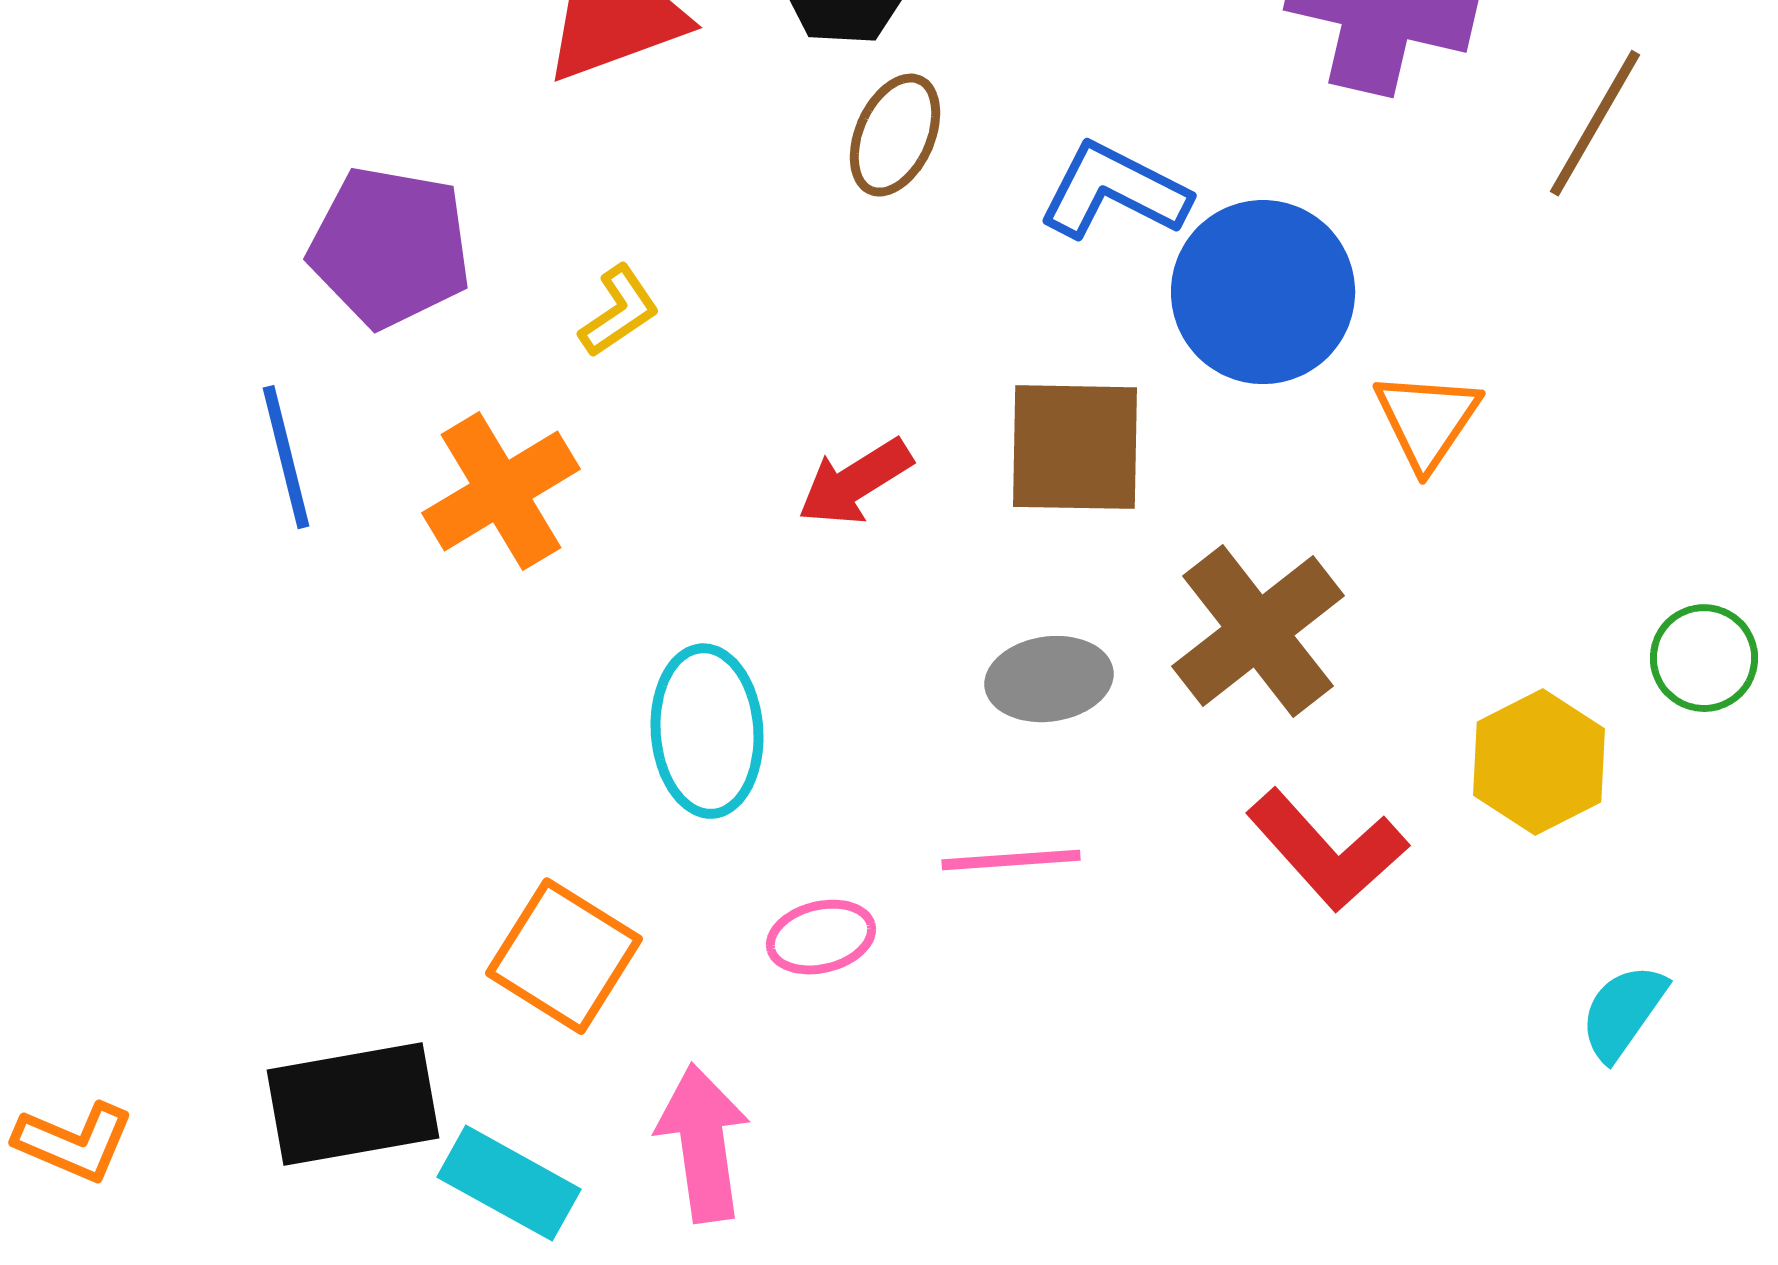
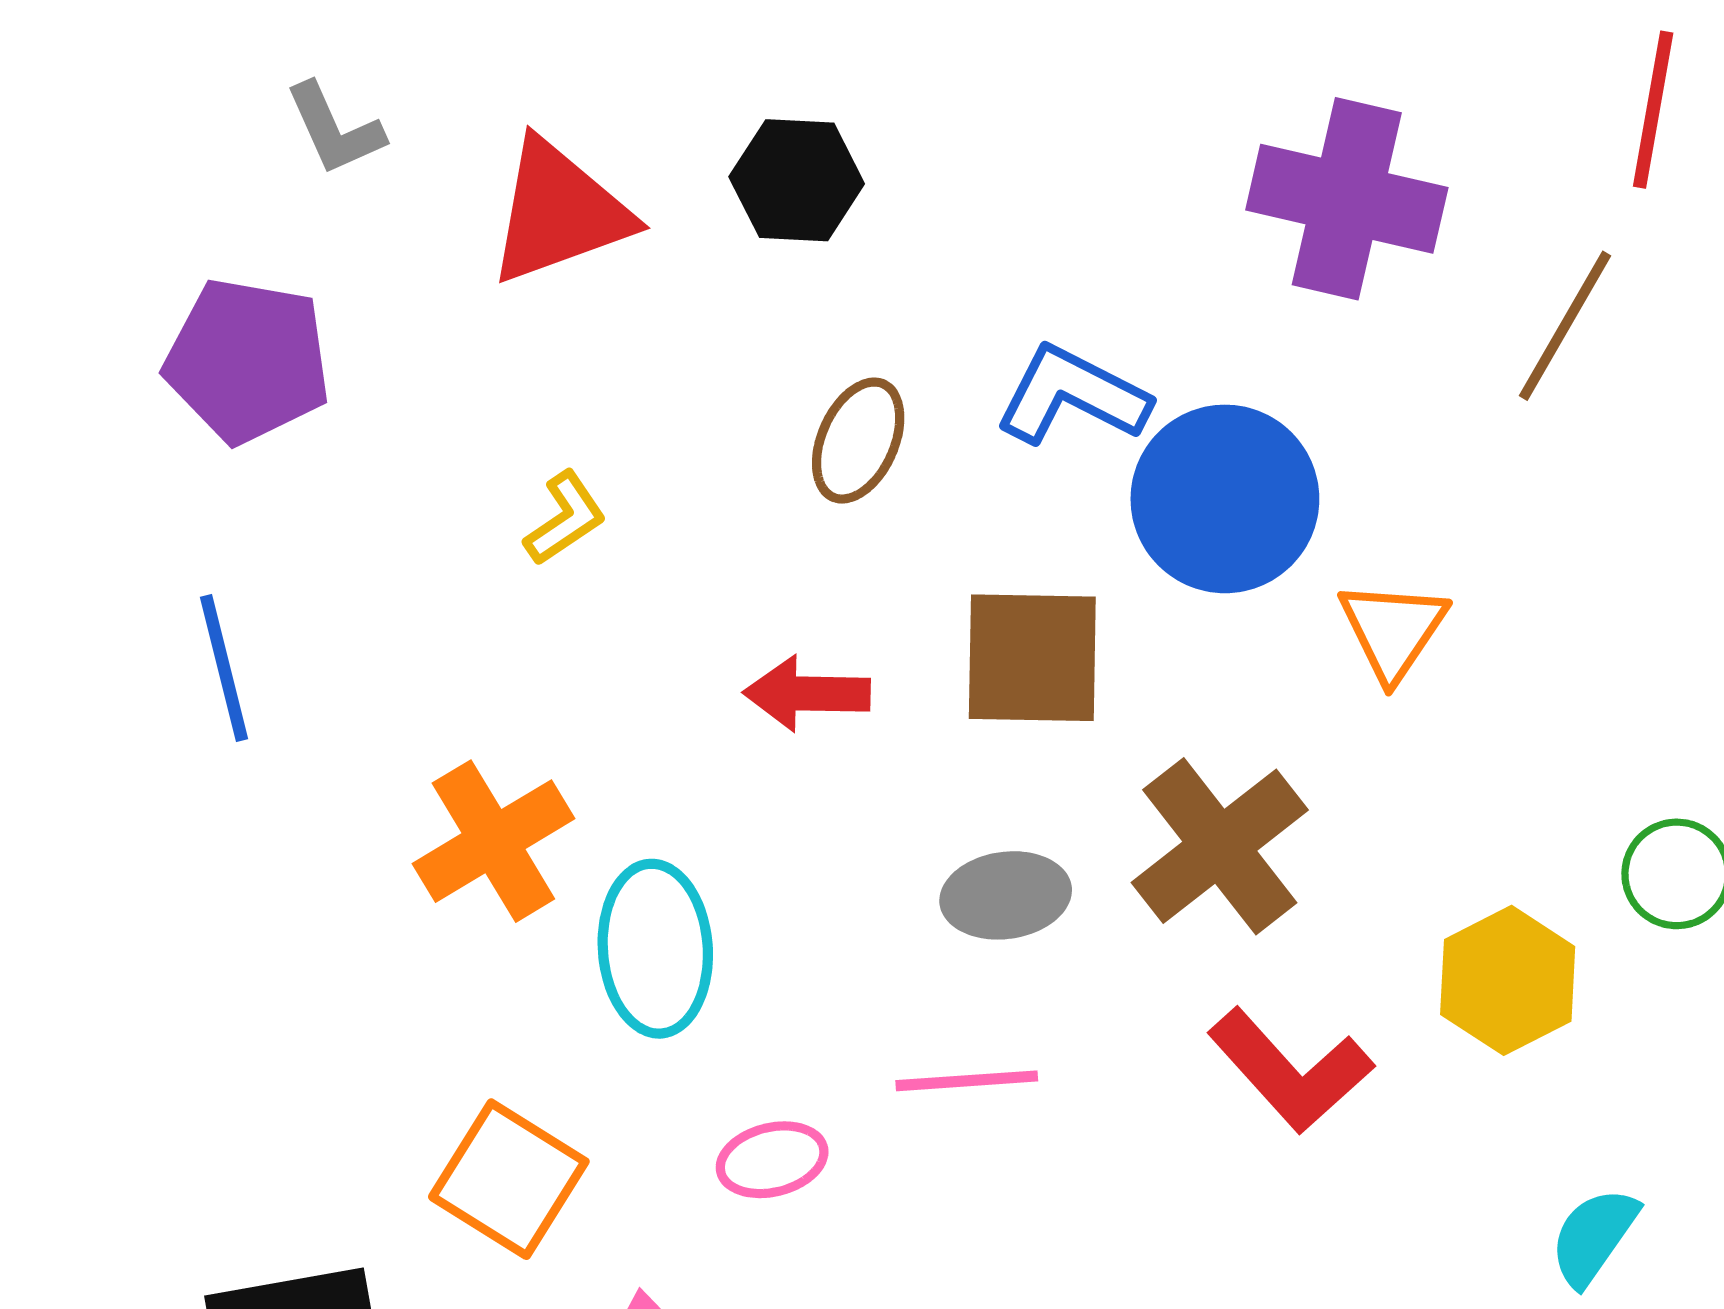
brown ellipse: (895, 135) -> (858, 441), moved
purple pentagon: (390, 247) -> (248, 361), moved
red arrow: (855, 482) -> (807, 694), turned 33
orange cross: (501, 491) -> (493, 841), moved

